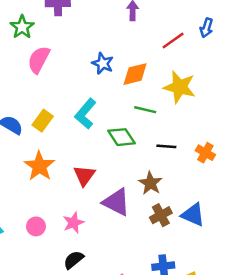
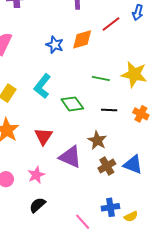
orange diamond: (135, 74) -> (82, 39), moved
yellow star: (180, 87) -> (134, 74), moved
green line: (145, 110) -> (101, 78), moved

